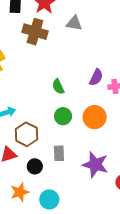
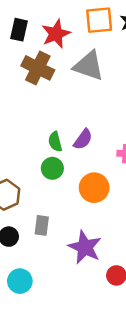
gray triangle: (74, 23) -> (89, 66), size x1.5
purple semicircle: (96, 77) -> (83, 139), moved
green circle: (63, 116) -> (52, 168), moved

